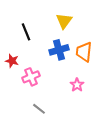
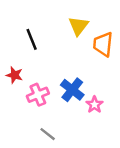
blue cross: (59, 50) -> (72, 90), moved, turned -36
orange trapezoid: (84, 52) -> (103, 44), moved

